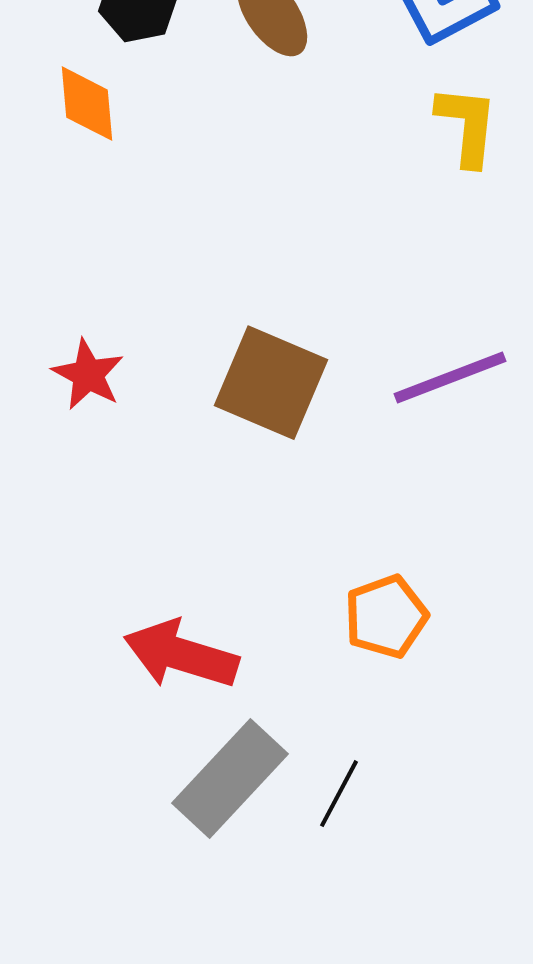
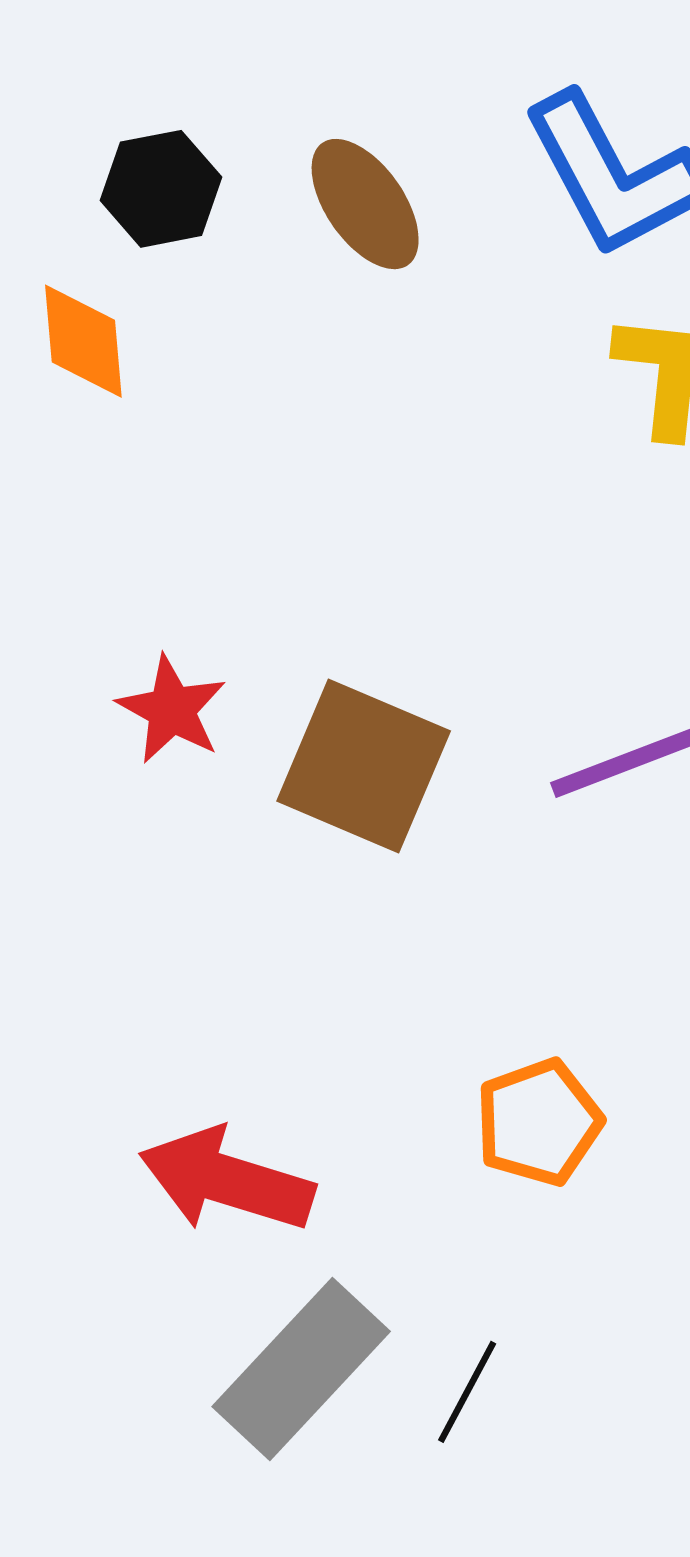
red star: (88, 375) -> (172, 710), moved

